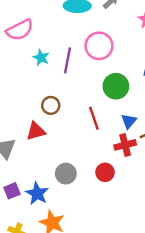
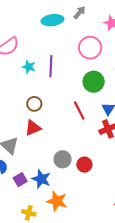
pink circle: (99, 46) -> (90, 48), moved
brown circle: (51, 105) -> (34, 104), moved
red circle: (105, 172) -> (84, 165), moved

